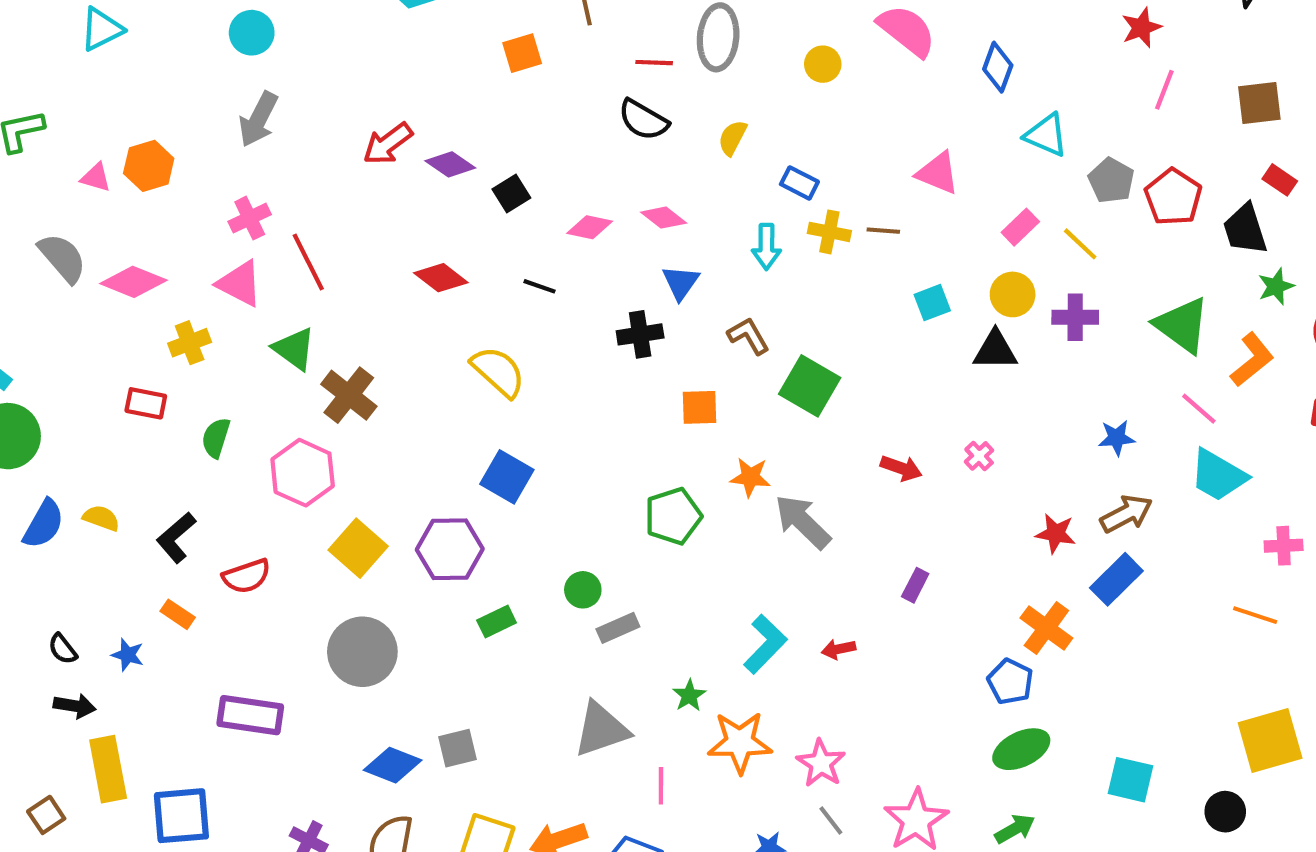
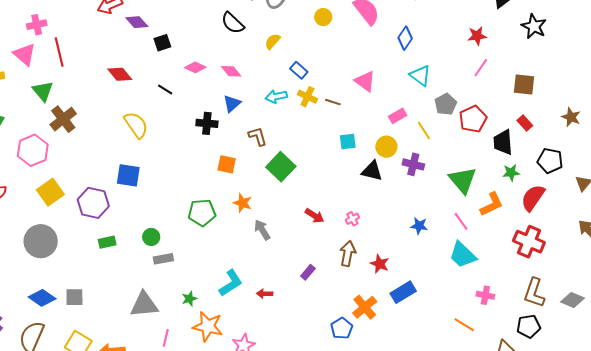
cyan arrow: (766, 247) -> (276, 96), turned 65
blue square: (507, 477) -> (128, 175), turned -35
brown arrow: (1126, 514) -> (348, 253), moved, turned -65
gray arrow: (803, 522) -> (262, 230), size x0.7

